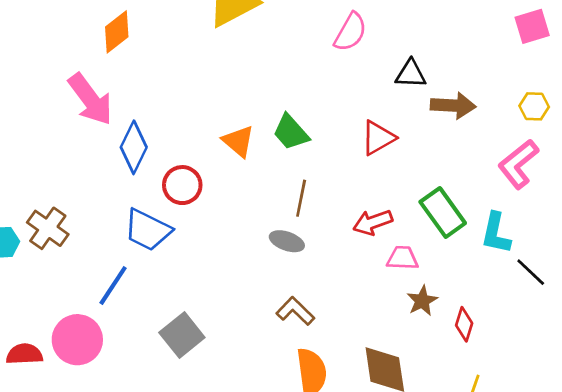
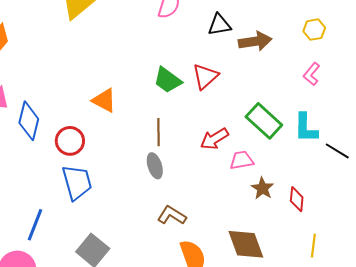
green trapezoid: (291, 132) -> (167, 80), moved
pink L-shape: (518, 164) -> (312, 74), size x0.6
blue trapezoid: (148, 230) -> (77, 182), moved, turned -120
gray ellipse: (287, 241) -> (155, 166), turned 65

